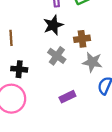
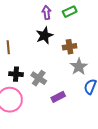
gray cross: (57, 56) -> (39, 78), moved
gray star: (92, 62) -> (79, 67), turned 30

